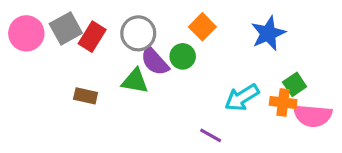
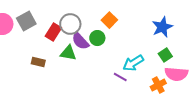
blue star: (268, 33) -> (162, 27), moved
red rectangle: (92, 37) -> (53, 32), moved
orange cross: (283, 102) -> (158, 85), moved, turned -35
purple line: (211, 135) -> (120, 77), moved

